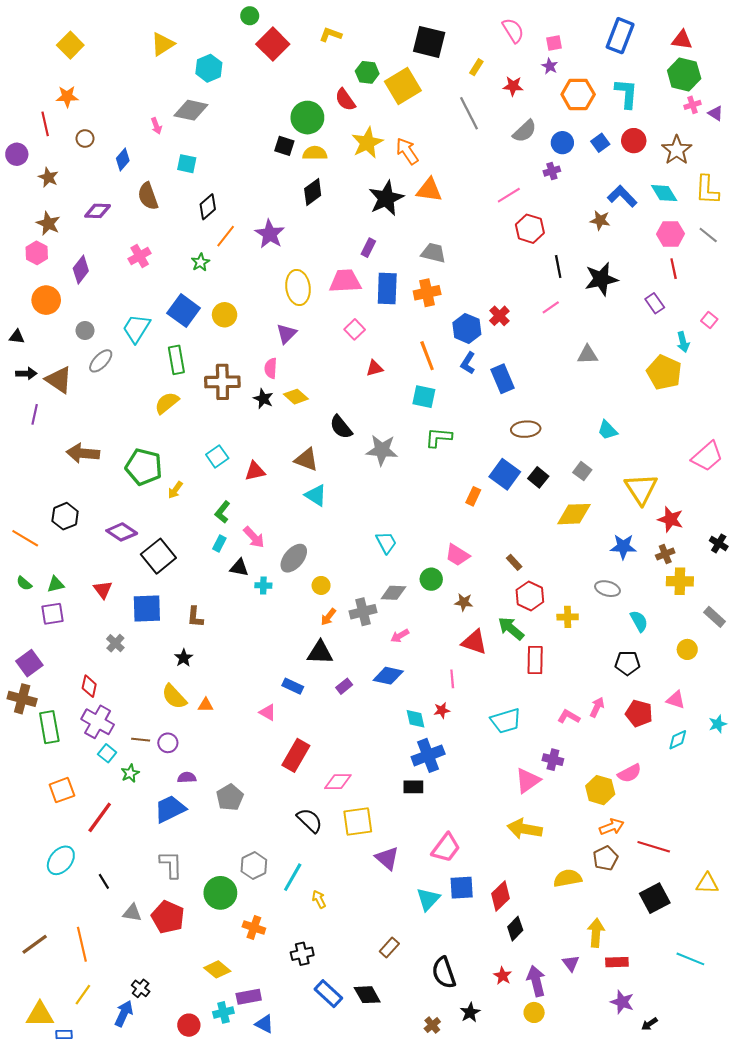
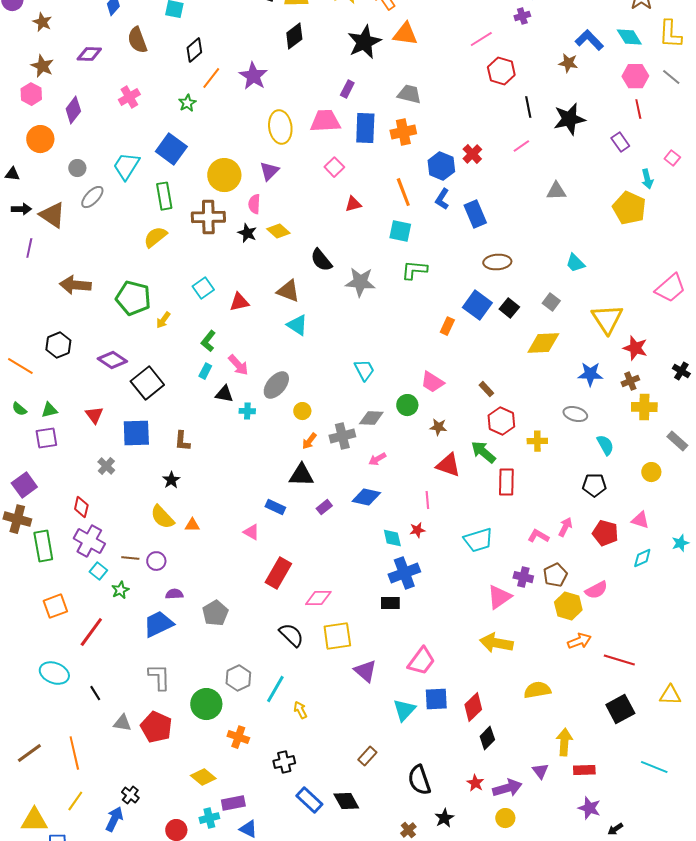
yellow circle: (225, 315) -> (224, 175), moved, size x1.4
brown pentagon: (605, 858) -> (555, 575), moved
cyan ellipse: (61, 860) -> (54, 673), turned 72
purple arrow: (536, 981) -> (507, 788), turned 88

